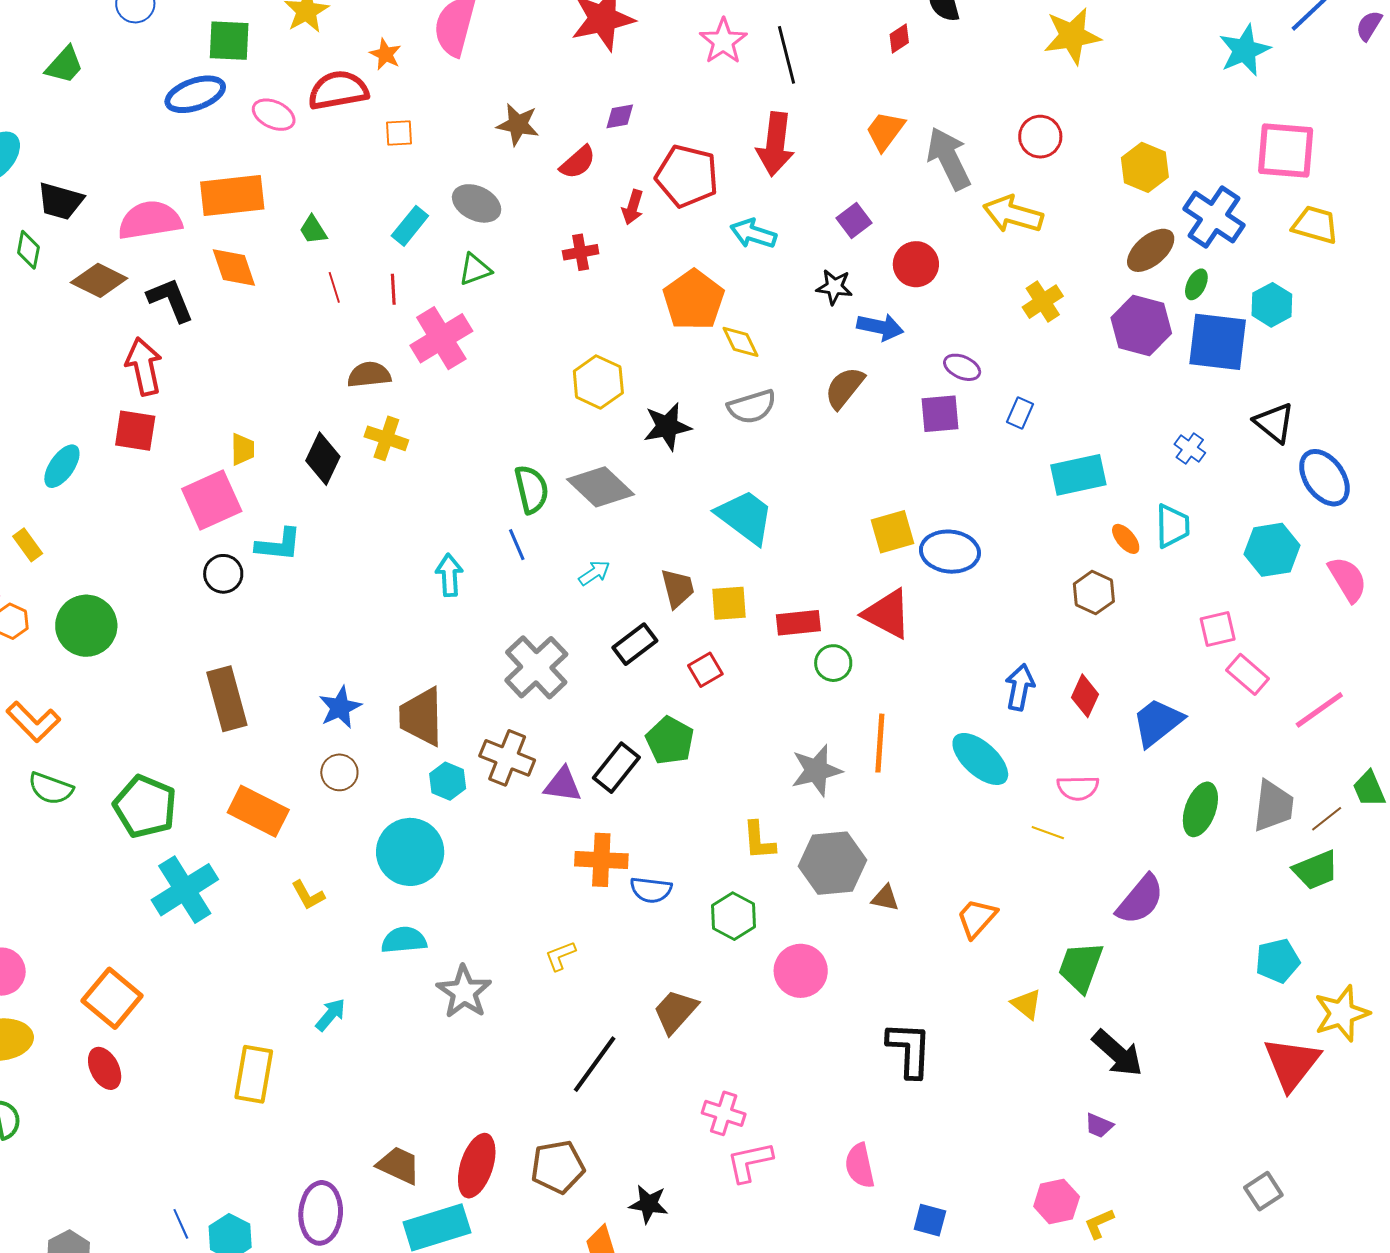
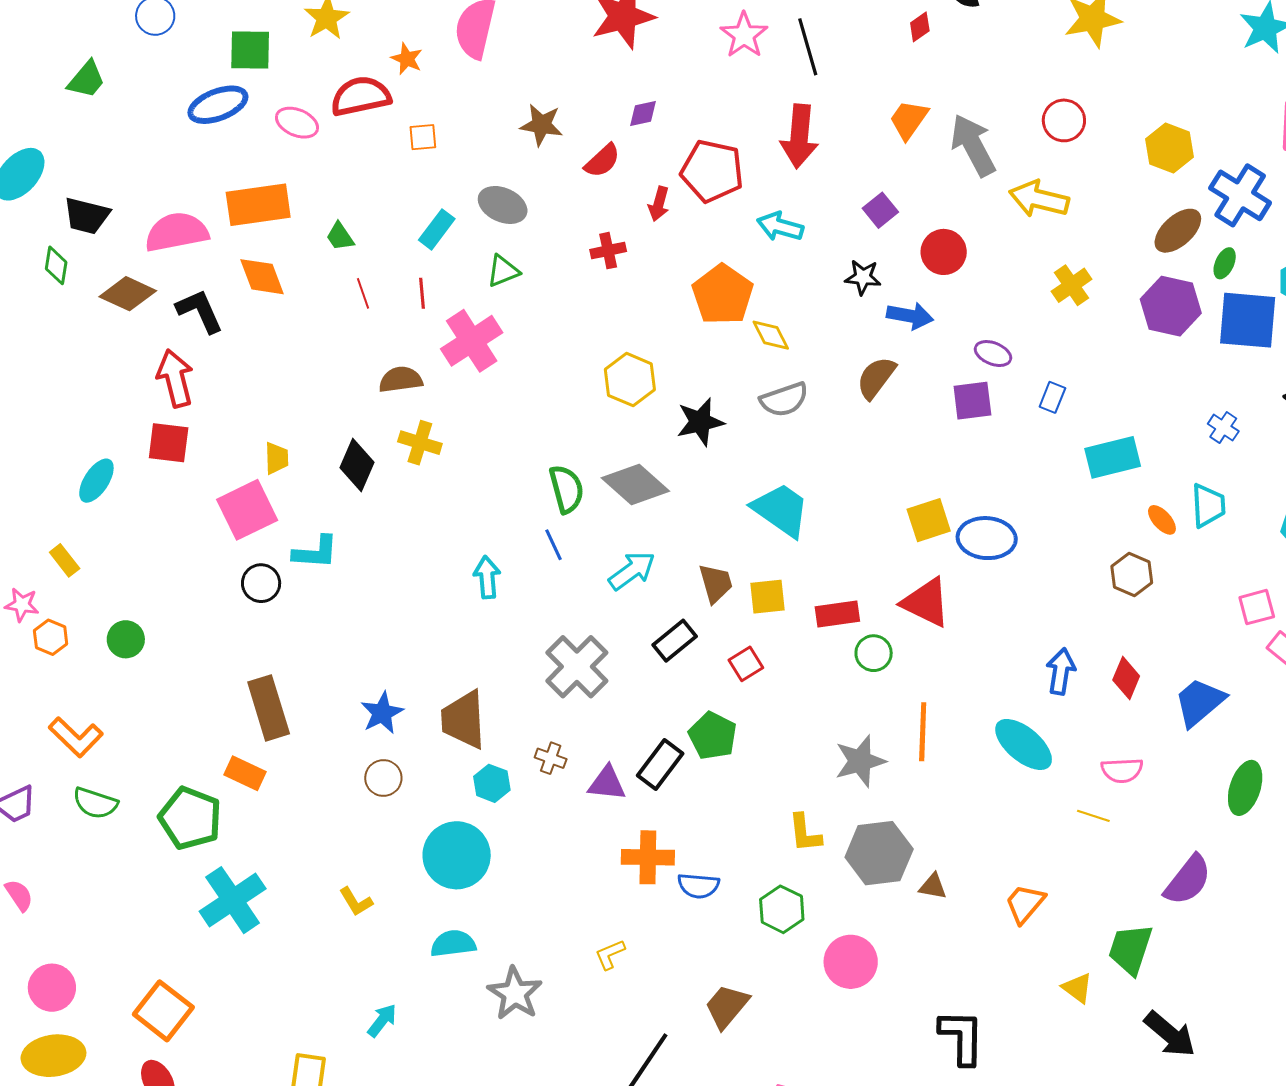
cyan arrow: (594, 573) -> (632, 571), size x1.5
green circle: (86, 626) -> (126, 639), size x0.6
brown cross: (507, 758) -> (551, 758), size x0.6
orange rectangle: (258, 811) -> (245, 773), moved, size x0.7

